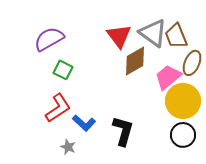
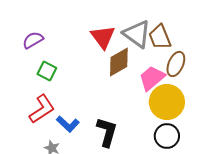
purple semicircle: (49, 39) -> (33, 40), size x0.7

